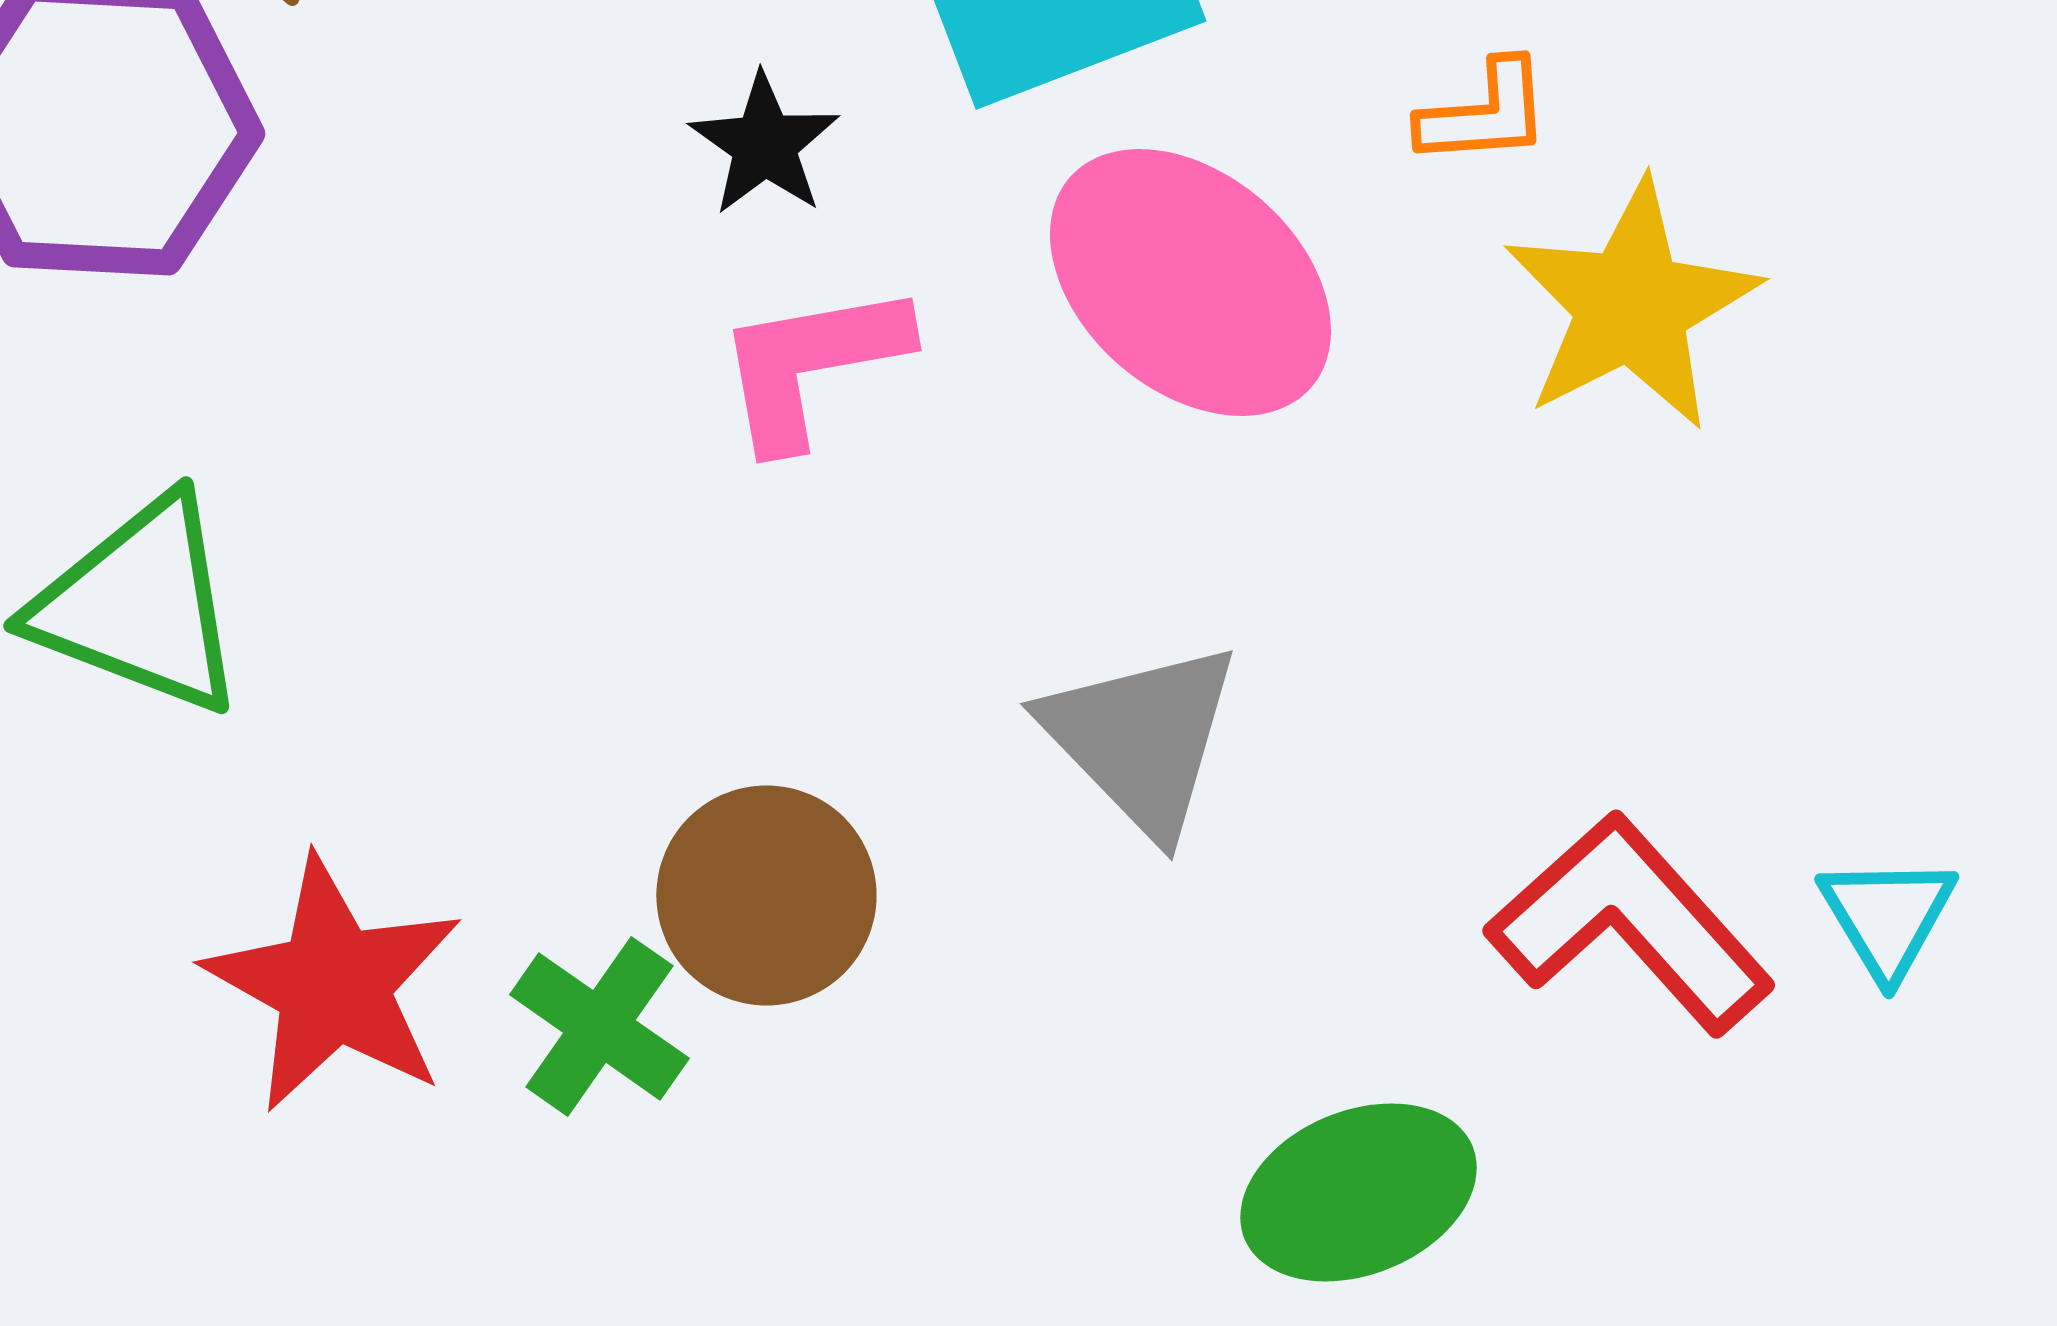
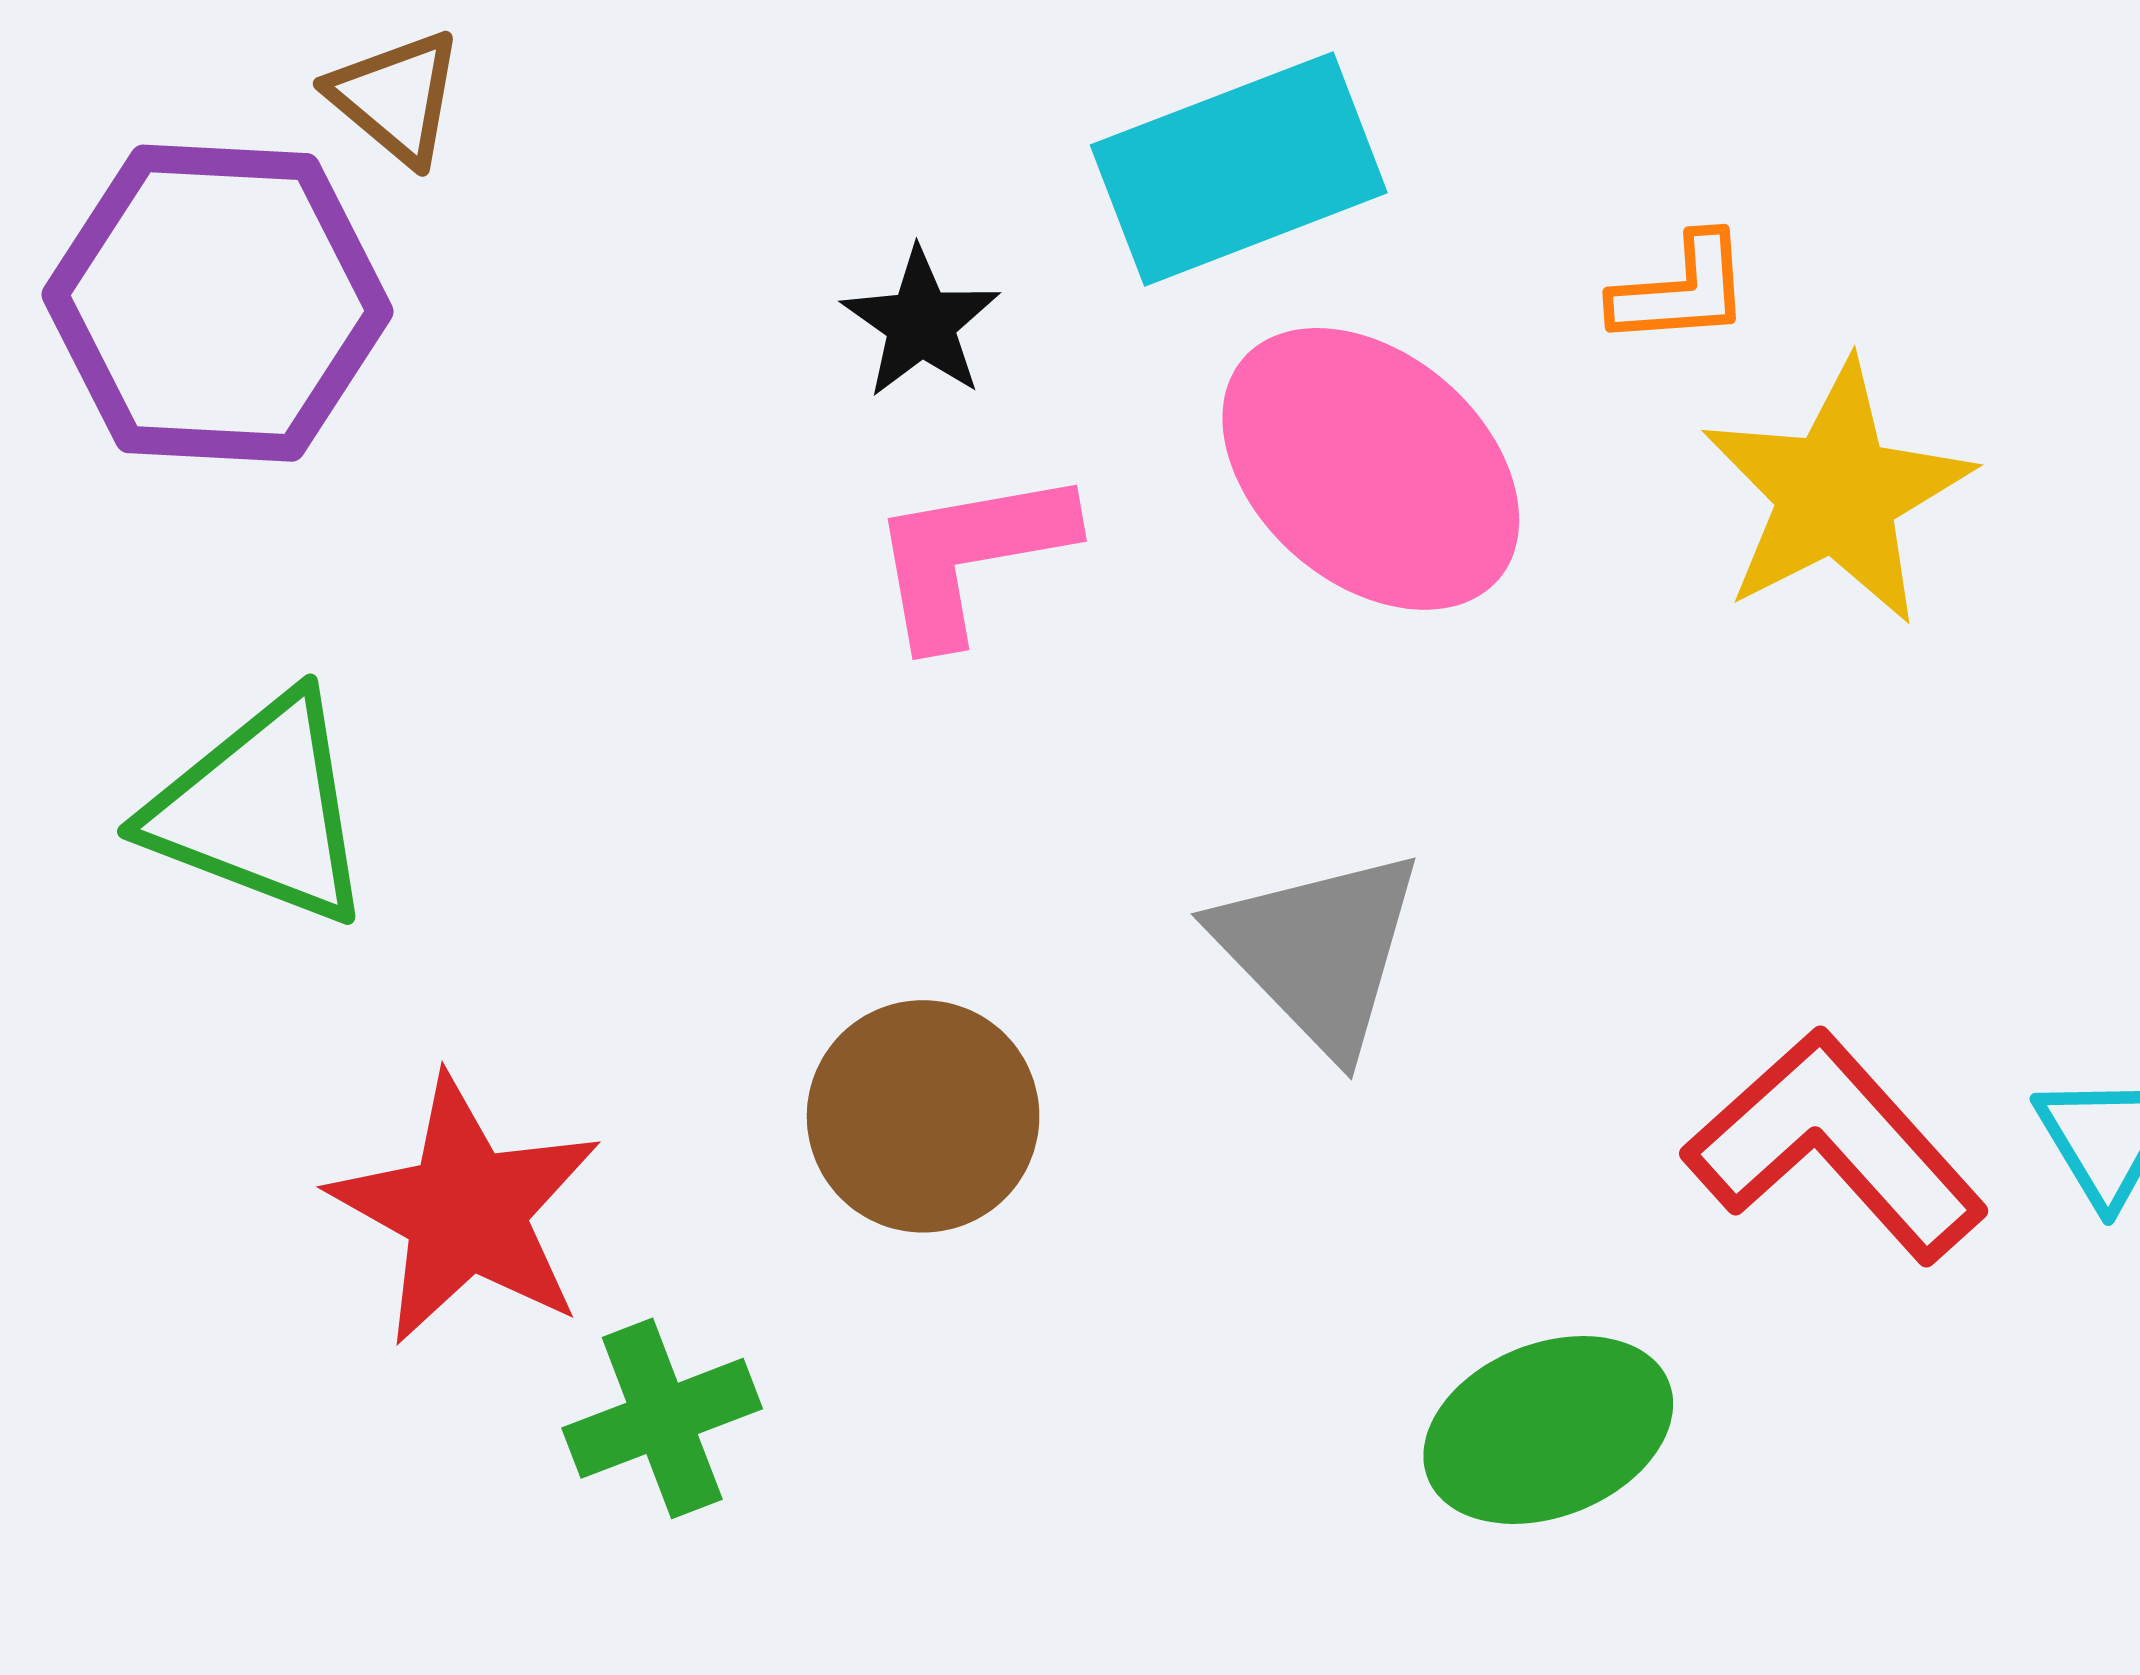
green cross: (599, 1026) -> (662, 1418), moved, turned 34

